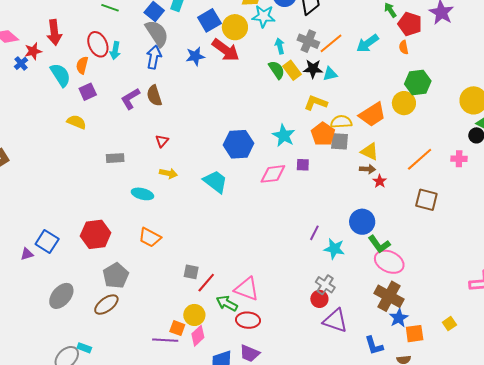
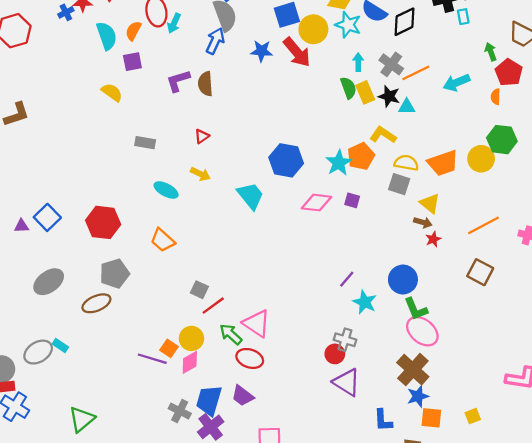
orange pentagon: (323, 134) -> (361, 156), moved
gray cross: (325, 285) -> (345, 340), turned -30

